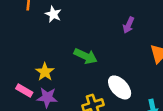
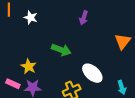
purple arrow: (129, 25) -> (84, 18), moved

